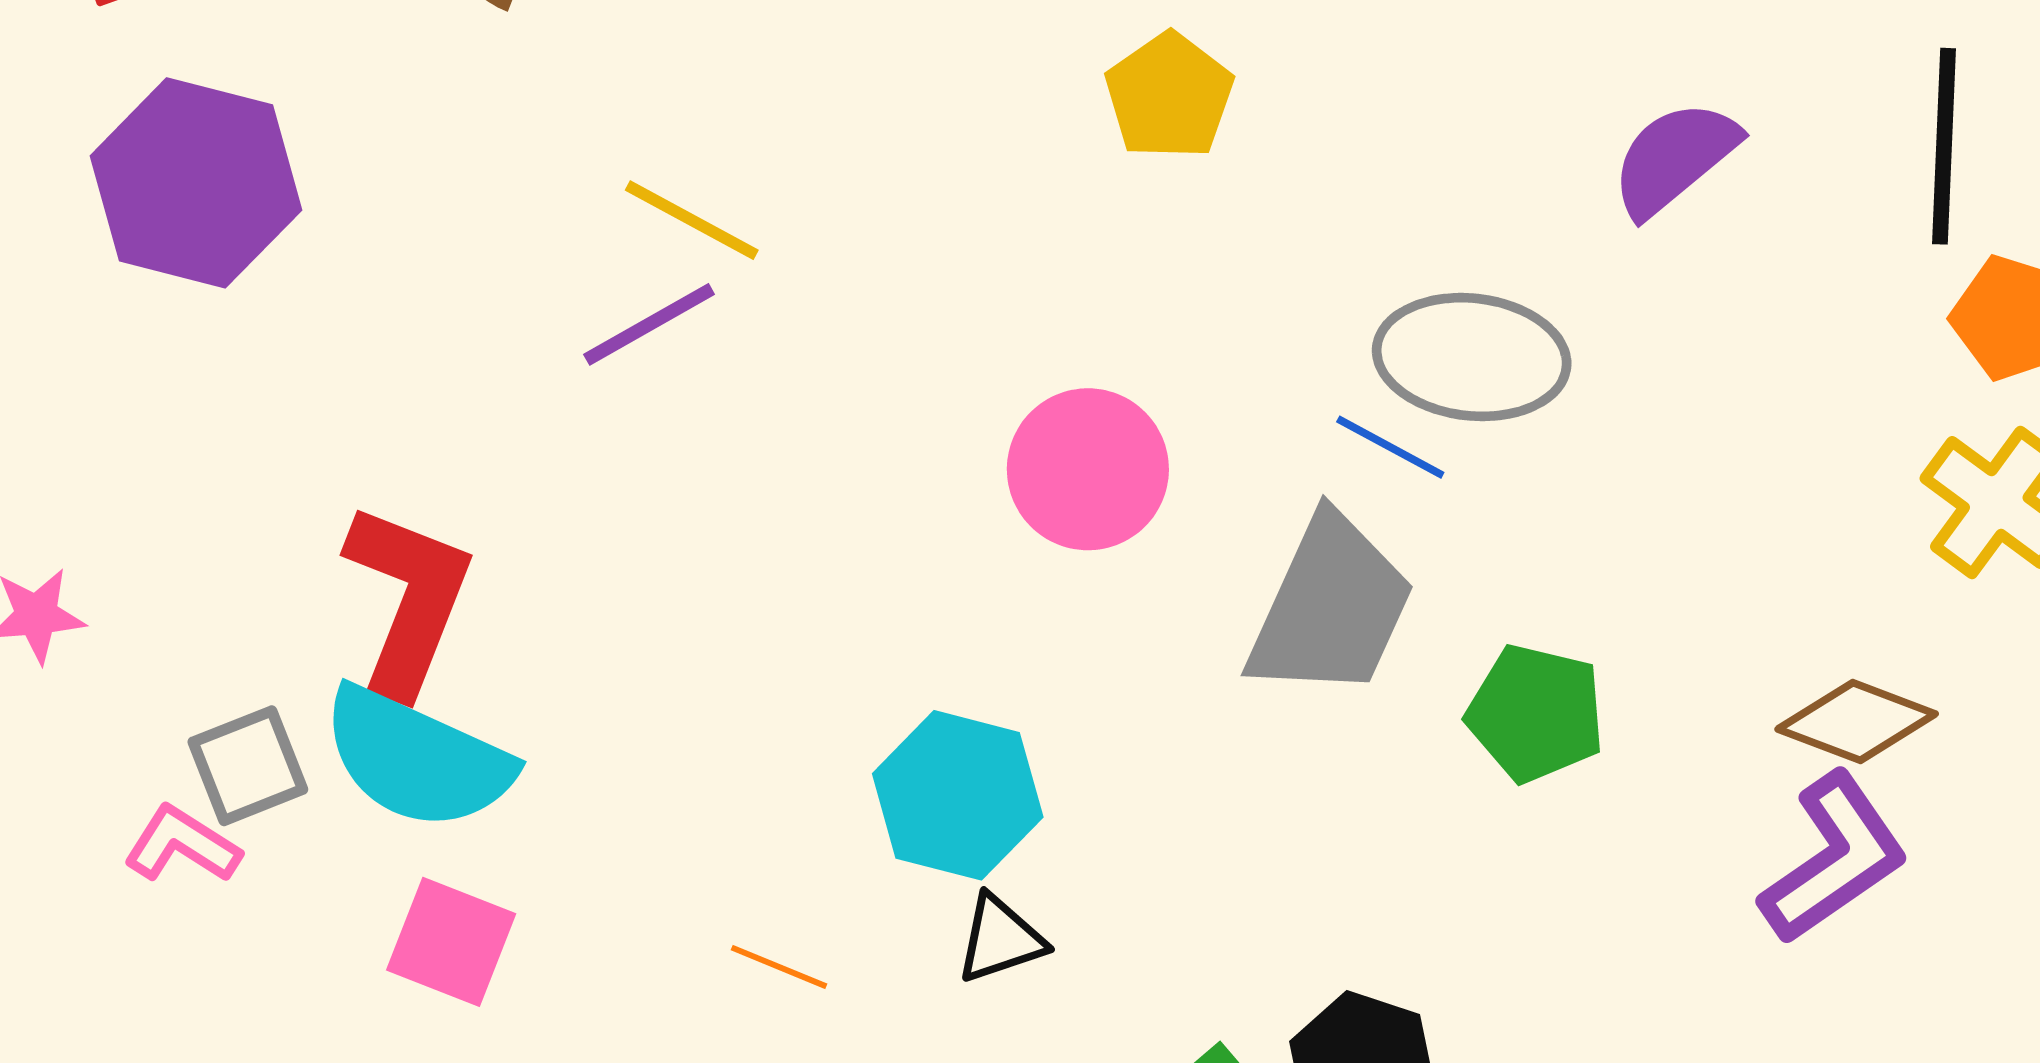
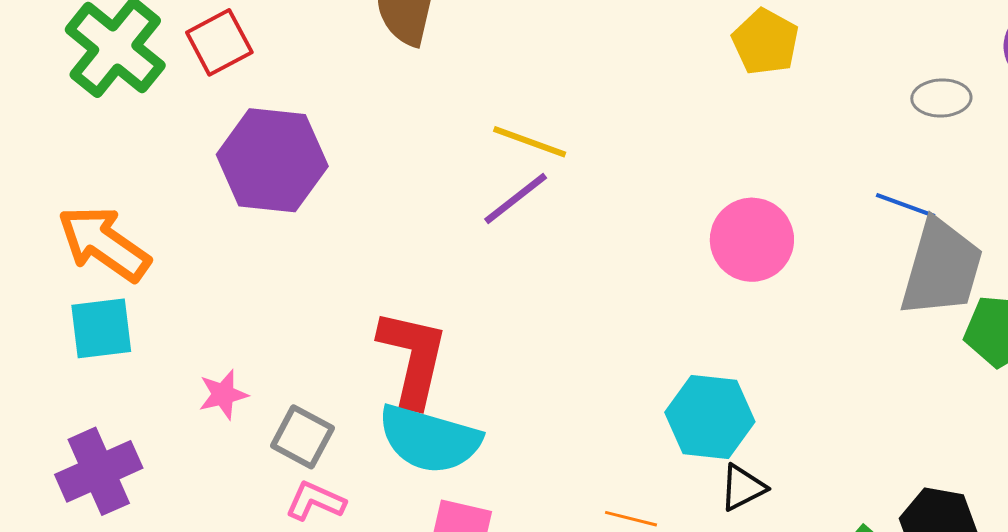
gray ellipse: (1472, 357) -> (941, 98), moved, size x0.6
gray trapezoid: (1331, 607) -> (941, 268), moved
gray square: (248, 766) -> (302, 437), moved, turned -32

